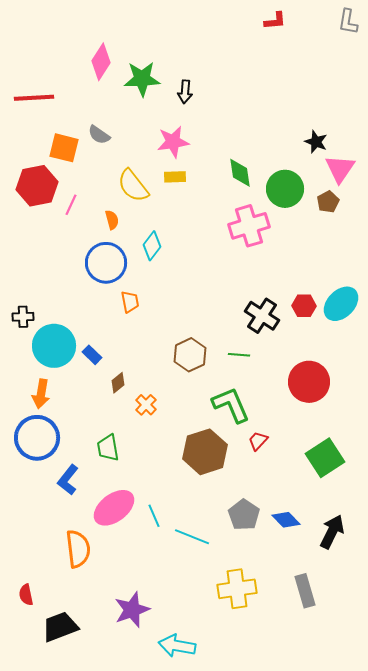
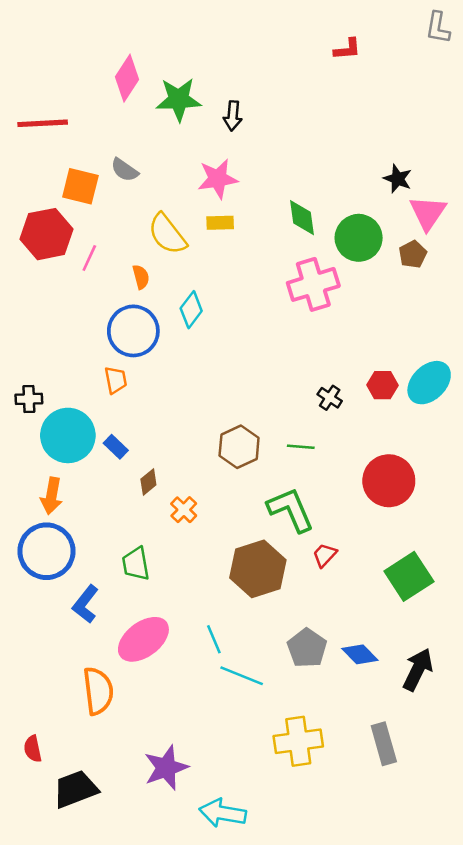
red L-shape: (275, 21) -> (347, 49), moved
orange trapezoid: (130, 302) -> (116, 380), moved
black cross: (262, 316) -> (330, 398), size x0.6
cyan line: (154, 516) -> (214, 639), moved

